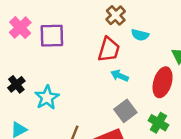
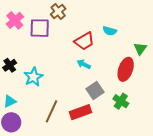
brown cross: (116, 15) -> (58, 12), moved
red trapezoid: (109, 49) -> (84, 41), turned 40
cyan arrow: (120, 76) -> (84, 64), moved

